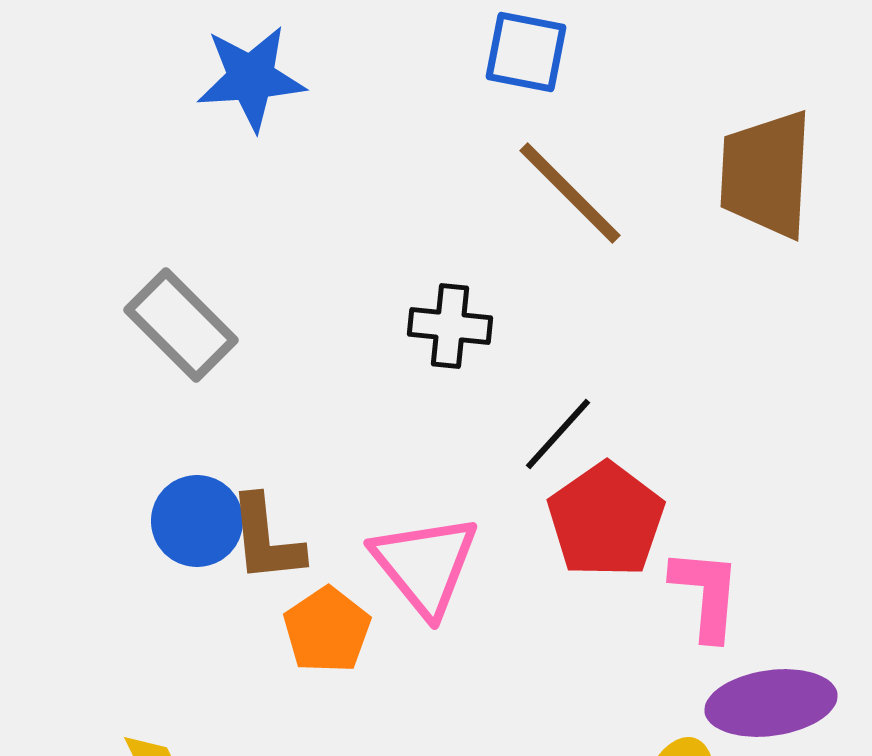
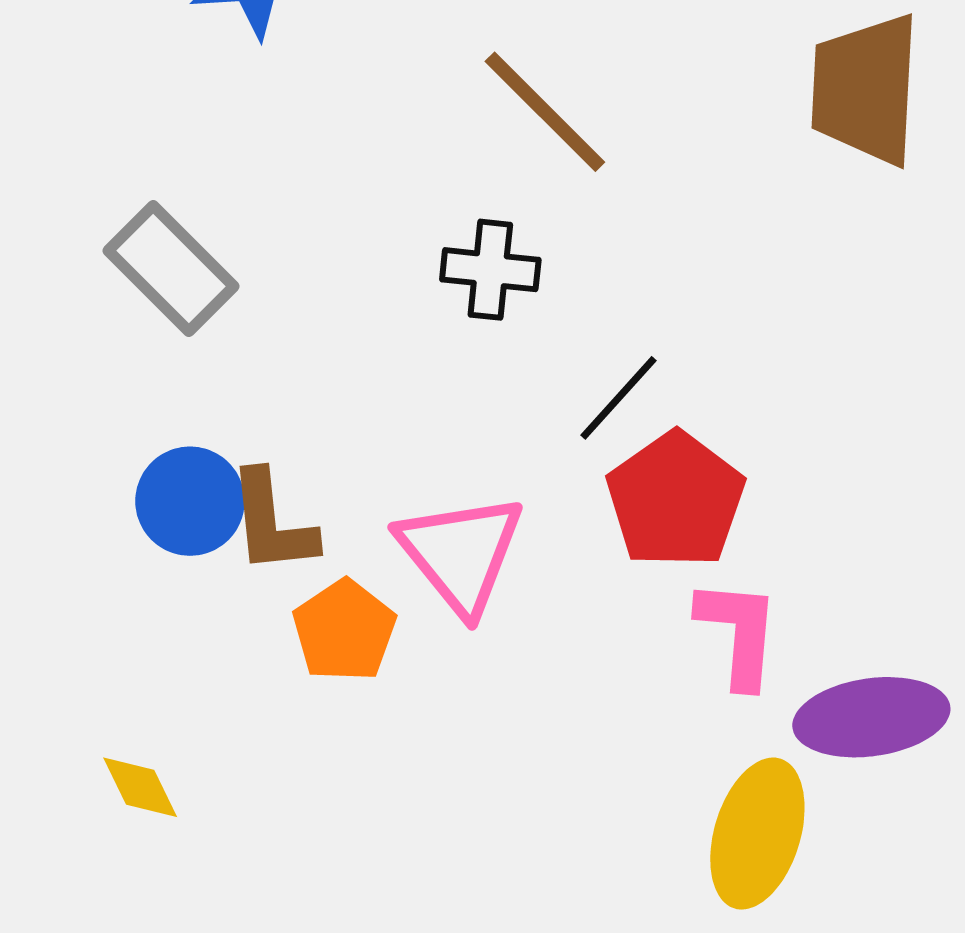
brown line: (570, 193) -> (545, 112), moved
pink L-shape: (706, 594) -> (738, 633), moved

